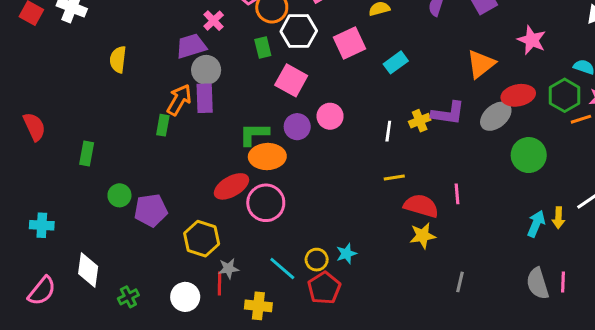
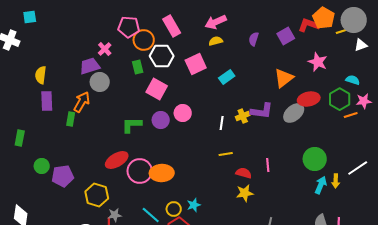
purple rectangle: (205, 98) -> (47, 101), moved
green circle: (529, 155) -> (315, 159), moved
orange ellipse: (267, 157) -> (162, 173), moved
red semicircle: (421, 206) -> (244, 173), size x0.7

